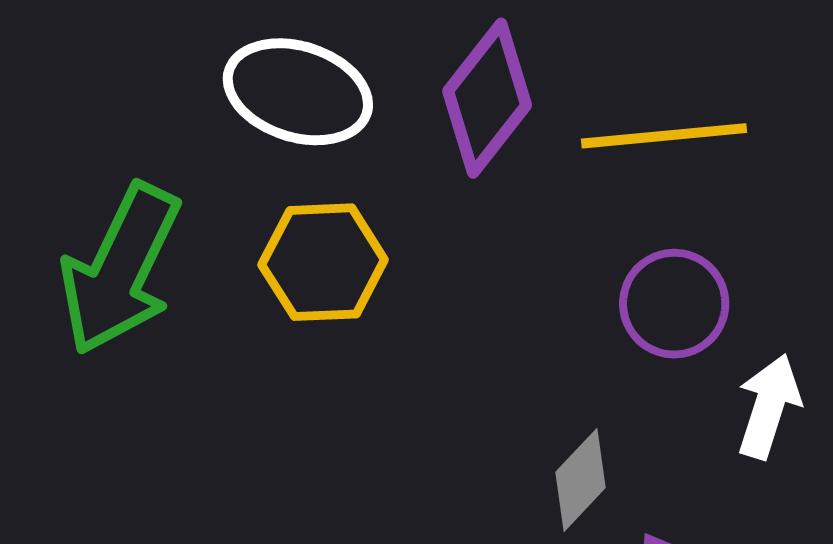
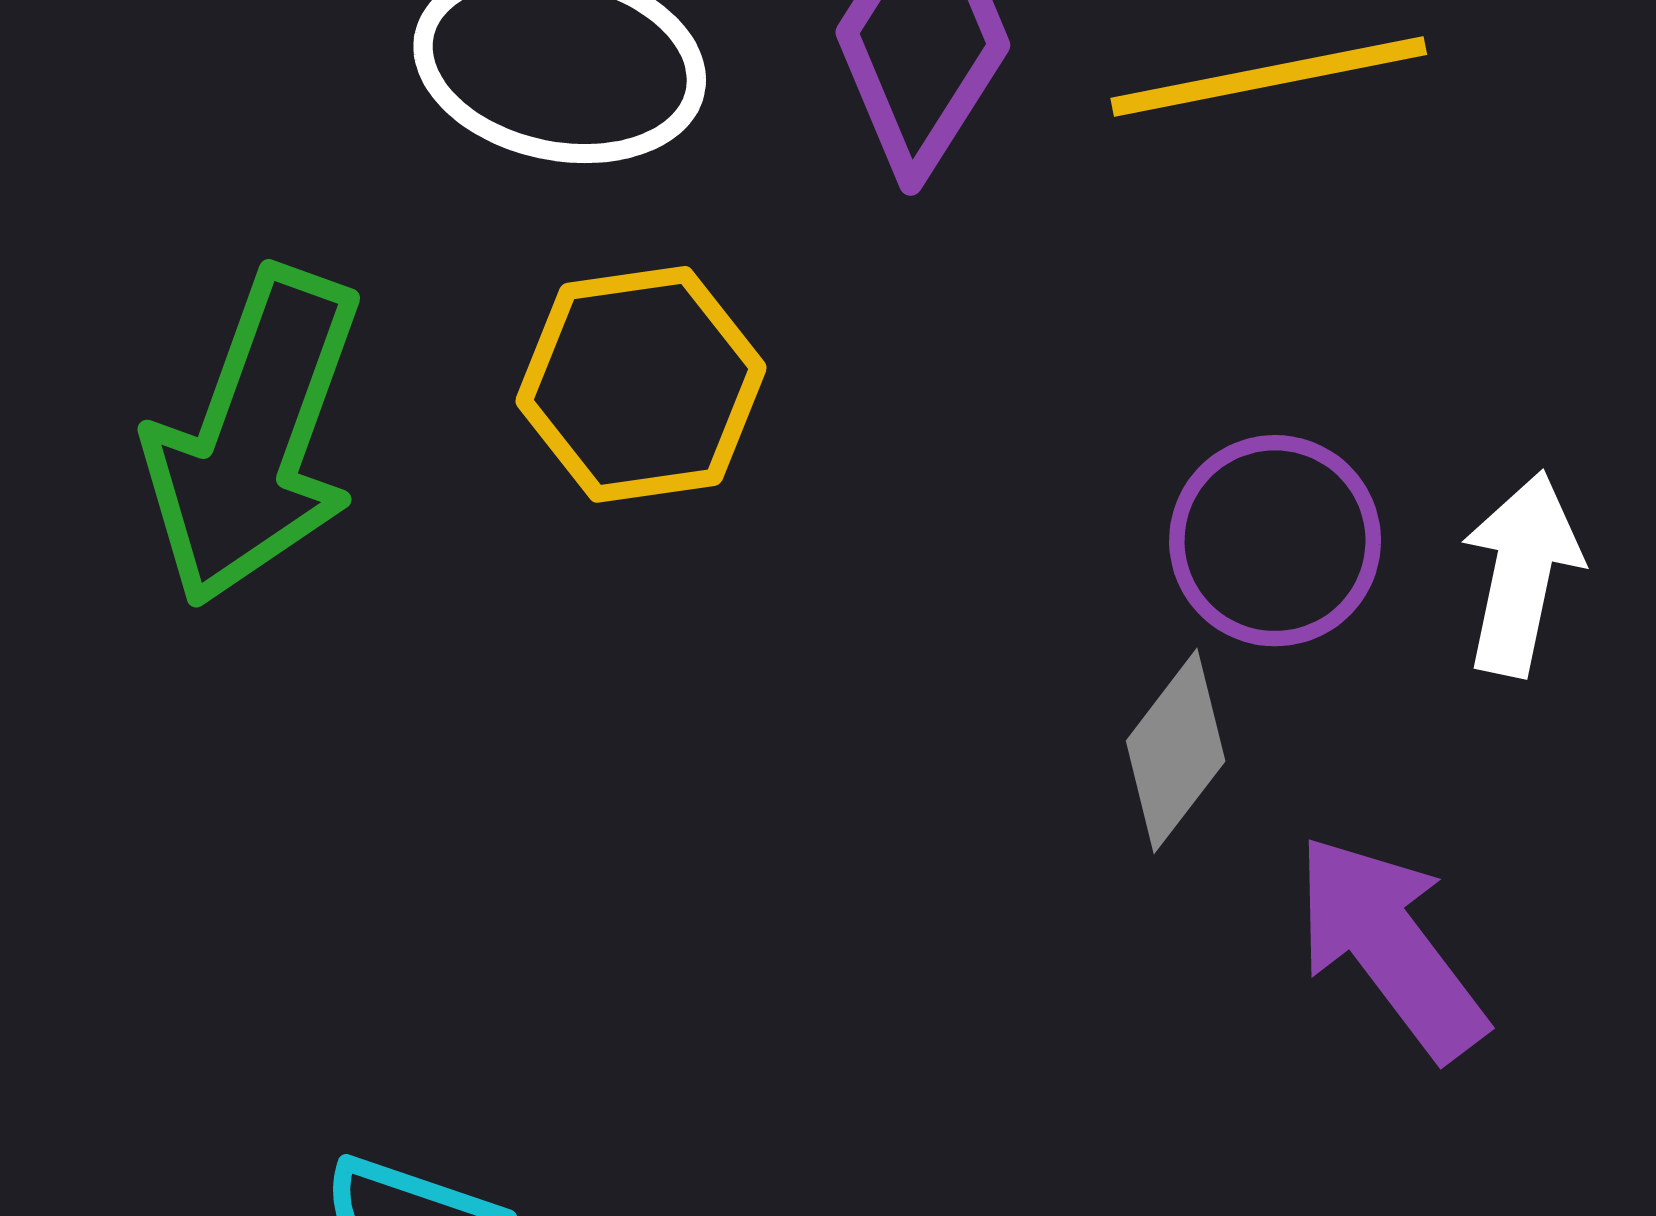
purple circle: (674, 304) -> (1275, 541), moved

